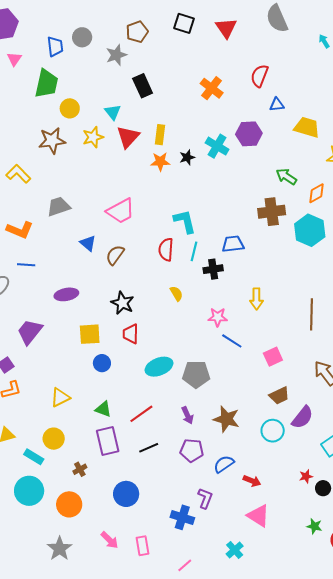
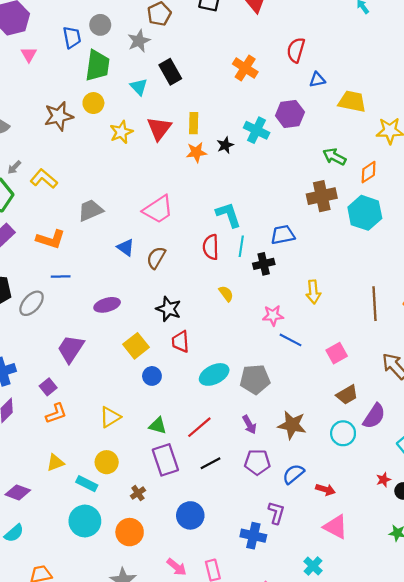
green trapezoid: (47, 84) -> (98, 66), moved
cyan triangle: (113, 112) -> (139, 87), moved
brown star: (52, 141) -> (59, 116), moved
yellow square: (90, 334) -> (136, 346), turned -30

